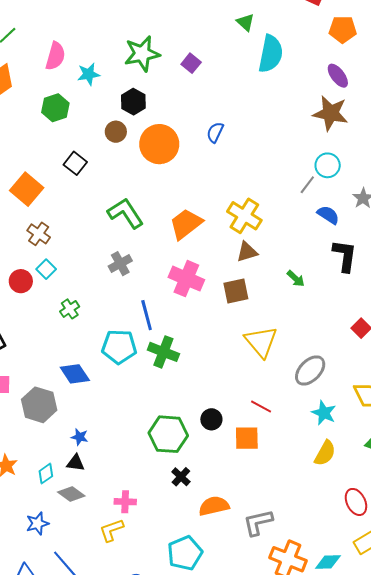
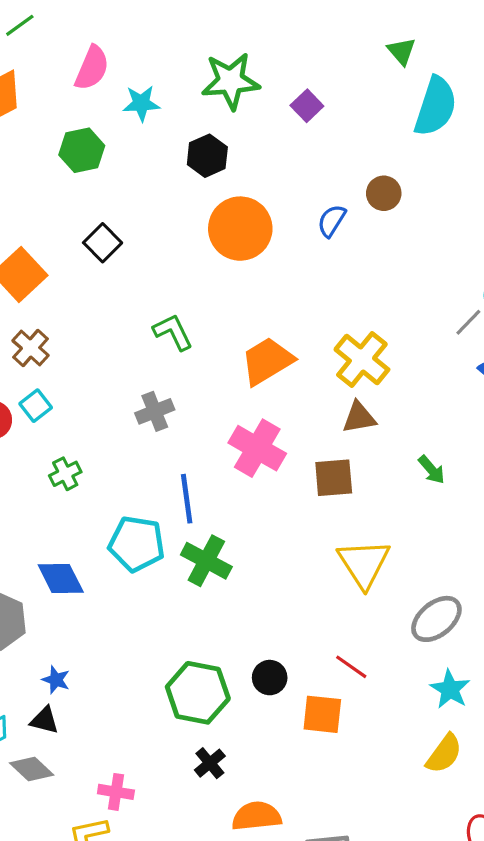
brown circle: (116, 132) -> (384, 193), moved
green L-shape: (126, 213) -> (173, 332), size x0.7

